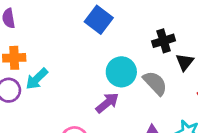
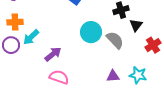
purple arrow: (107, 103) -> (53, 54), moved

